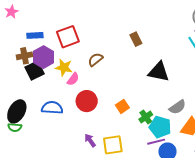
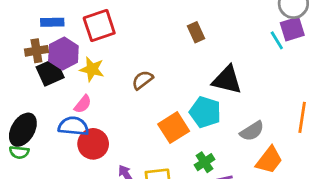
brown semicircle: (95, 60) -> (142, 80), moved
pink semicircle: (73, 79) -> (83, 104), moved
red circle: (87, 101) -> (93, 144), moved
orange square: (122, 106) -> (174, 128), size x1.5
green cross: (146, 117) -> (204, 162), moved
cyan pentagon: (160, 127) -> (205, 112), moved

